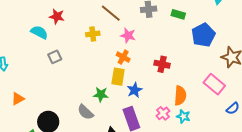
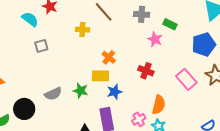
pink star: (128, 35) -> (155, 39), moved
blue pentagon: (203, 35) -> (204, 44), moved
yellow rectangle: (118, 77) -> (100, 76), turned 72
pink rectangle: (214, 84) -> (186, 79), moved
gray semicircle: (85, 112) -> (53, 94), moved, turned -78

